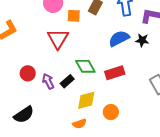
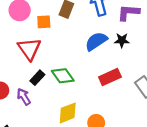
red rectangle: (115, 73) -> (110, 77), moved
black rectangle: (67, 81) -> (37, 78), moved

